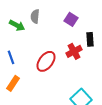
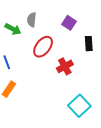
red cross: (74, 51) -> (65, 66), moved
red ellipse: (46, 61) -> (43, 47), moved

